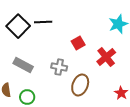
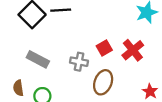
red square: (78, 43) -> (104, 48), moved

